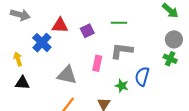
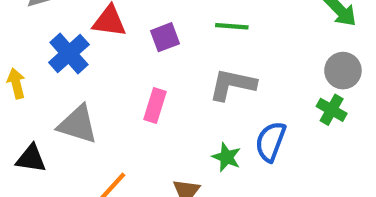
pink rectangle: (97, 63) -> (155, 105), moved
gray triangle: (67, 75) -> (78, 124), moved
black triangle: (22, 83) -> (31, 159), moved

